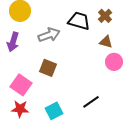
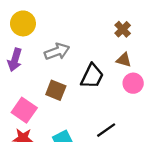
black trapezoid: (79, 21) -> (92, 76), moved, turned 100

